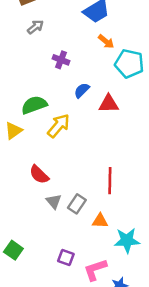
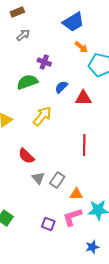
green semicircle: (34, 105) -> (27, 82), moved
red line: (110, 181) -> (84, 145), moved
pink L-shape: (95, 270) -> (72, 217), moved

